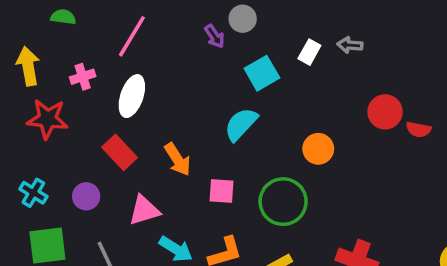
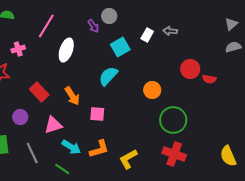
white ellipse: (132, 96) -> (66, 50), moved
green circle: (283, 202) -> (173, 120), moved

